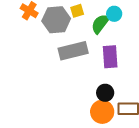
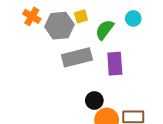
cyan circle: (114, 14) -> (133, 18), moved
black circle: (105, 93) -> (94, 100), moved

